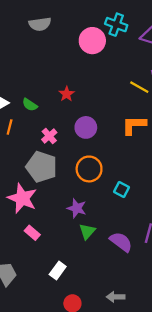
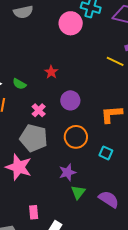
orange L-shape: (134, 125) -> (111, 114), moved
purple star: (77, 208) -> (67, 172), turned -30
pink rectangle: (32, 233) -> (34, 212), moved, turned 48

